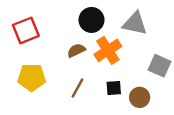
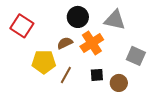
red square: (26, 30) -> (22, 26), turned -35
yellow pentagon: (32, 77) -> (44, 62), moved

